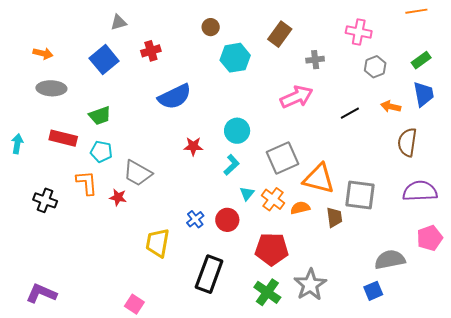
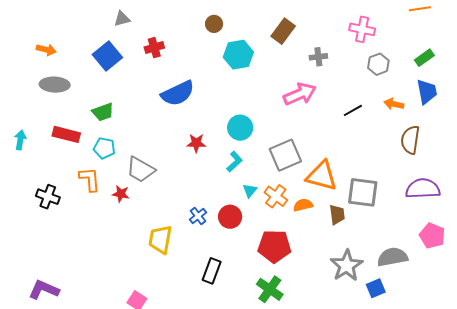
pink pentagon: (430, 238) -> (432, 236), turned -30
black rectangle: (209, 274) -> (212, 271), size x0.7
gray star: (310, 285) -> (347, 266), moved

